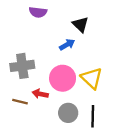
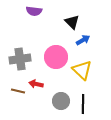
blue arrow: (67, 45) -> (83, 40), moved
pink circle: (63, 78) -> (56, 57), moved

